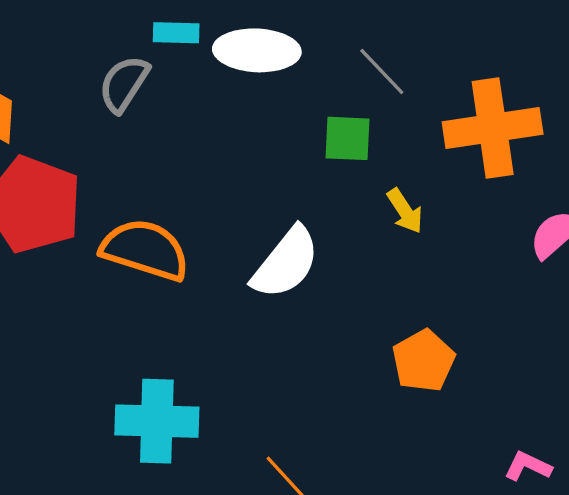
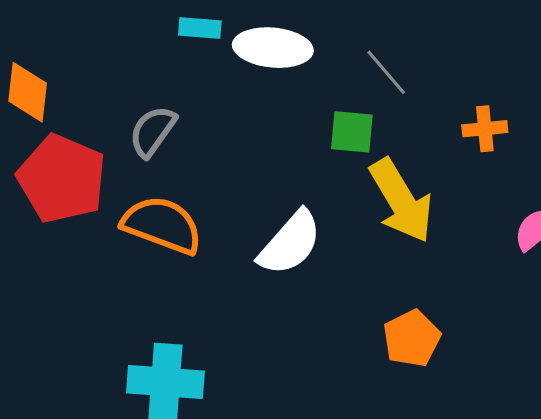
gray semicircle: (124, 84) -> (153, 131), moved
orange cross: (493, 128) -> (485, 129), size x0.5
yellow arrow: (405, 211) -> (401, 201), size x2.0

